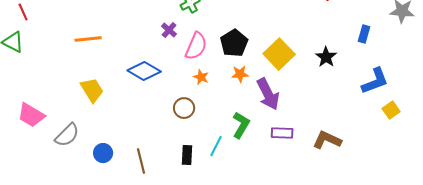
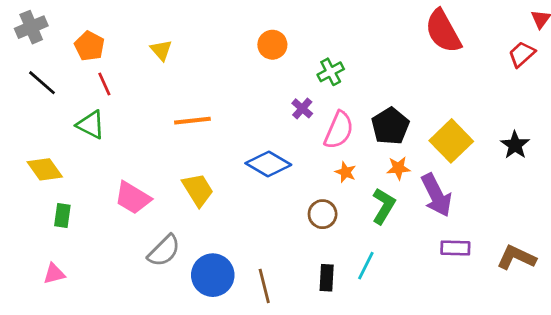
pink trapezoid: (31, 115) -> (133, 198), moved
green L-shape: (241, 125) -> (384, 206), moved
blue circle: (103, 153) -> (213, 275), size x1.6

